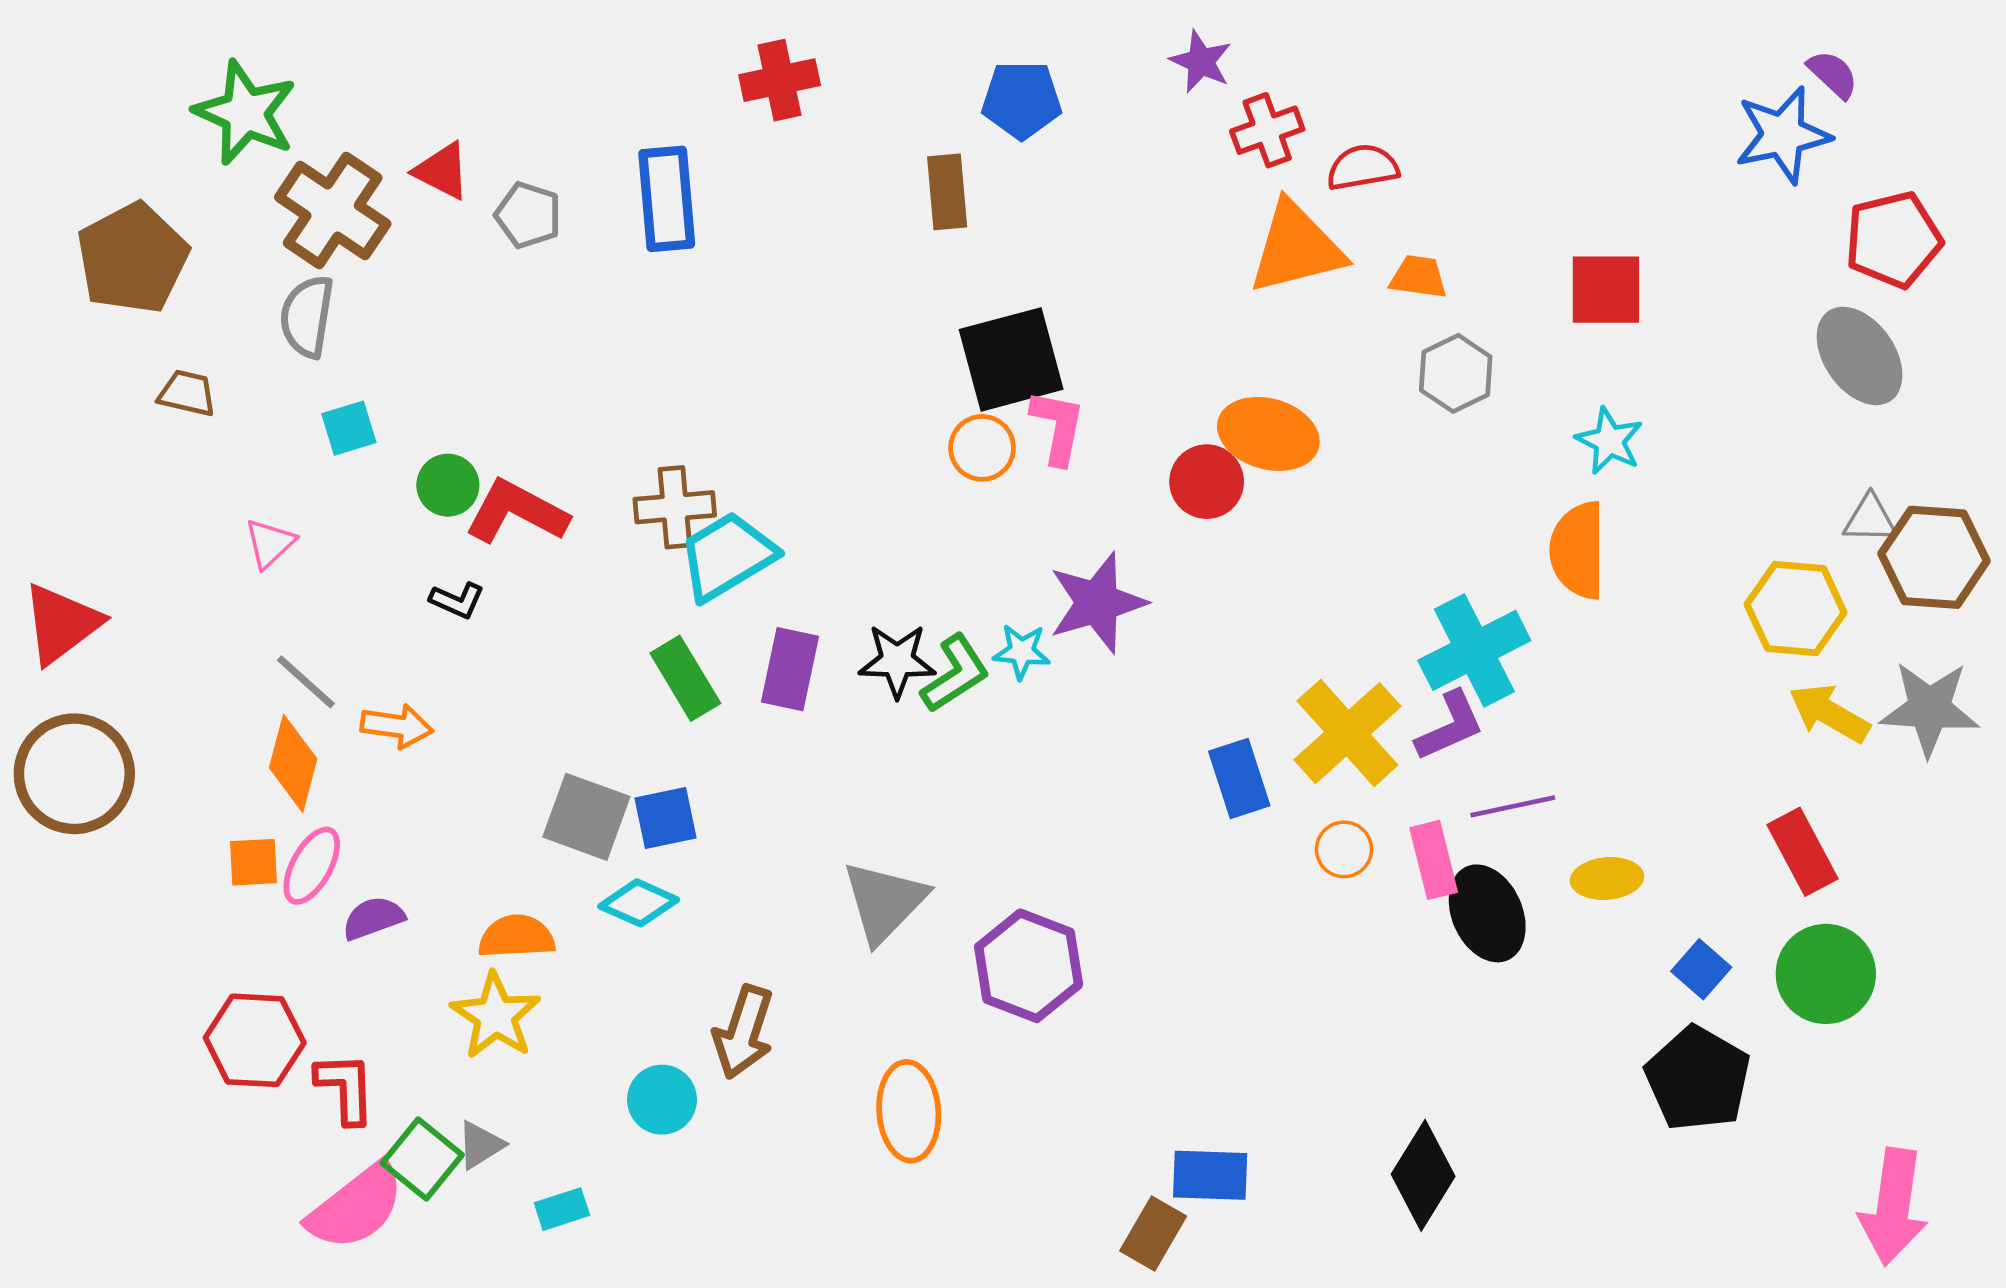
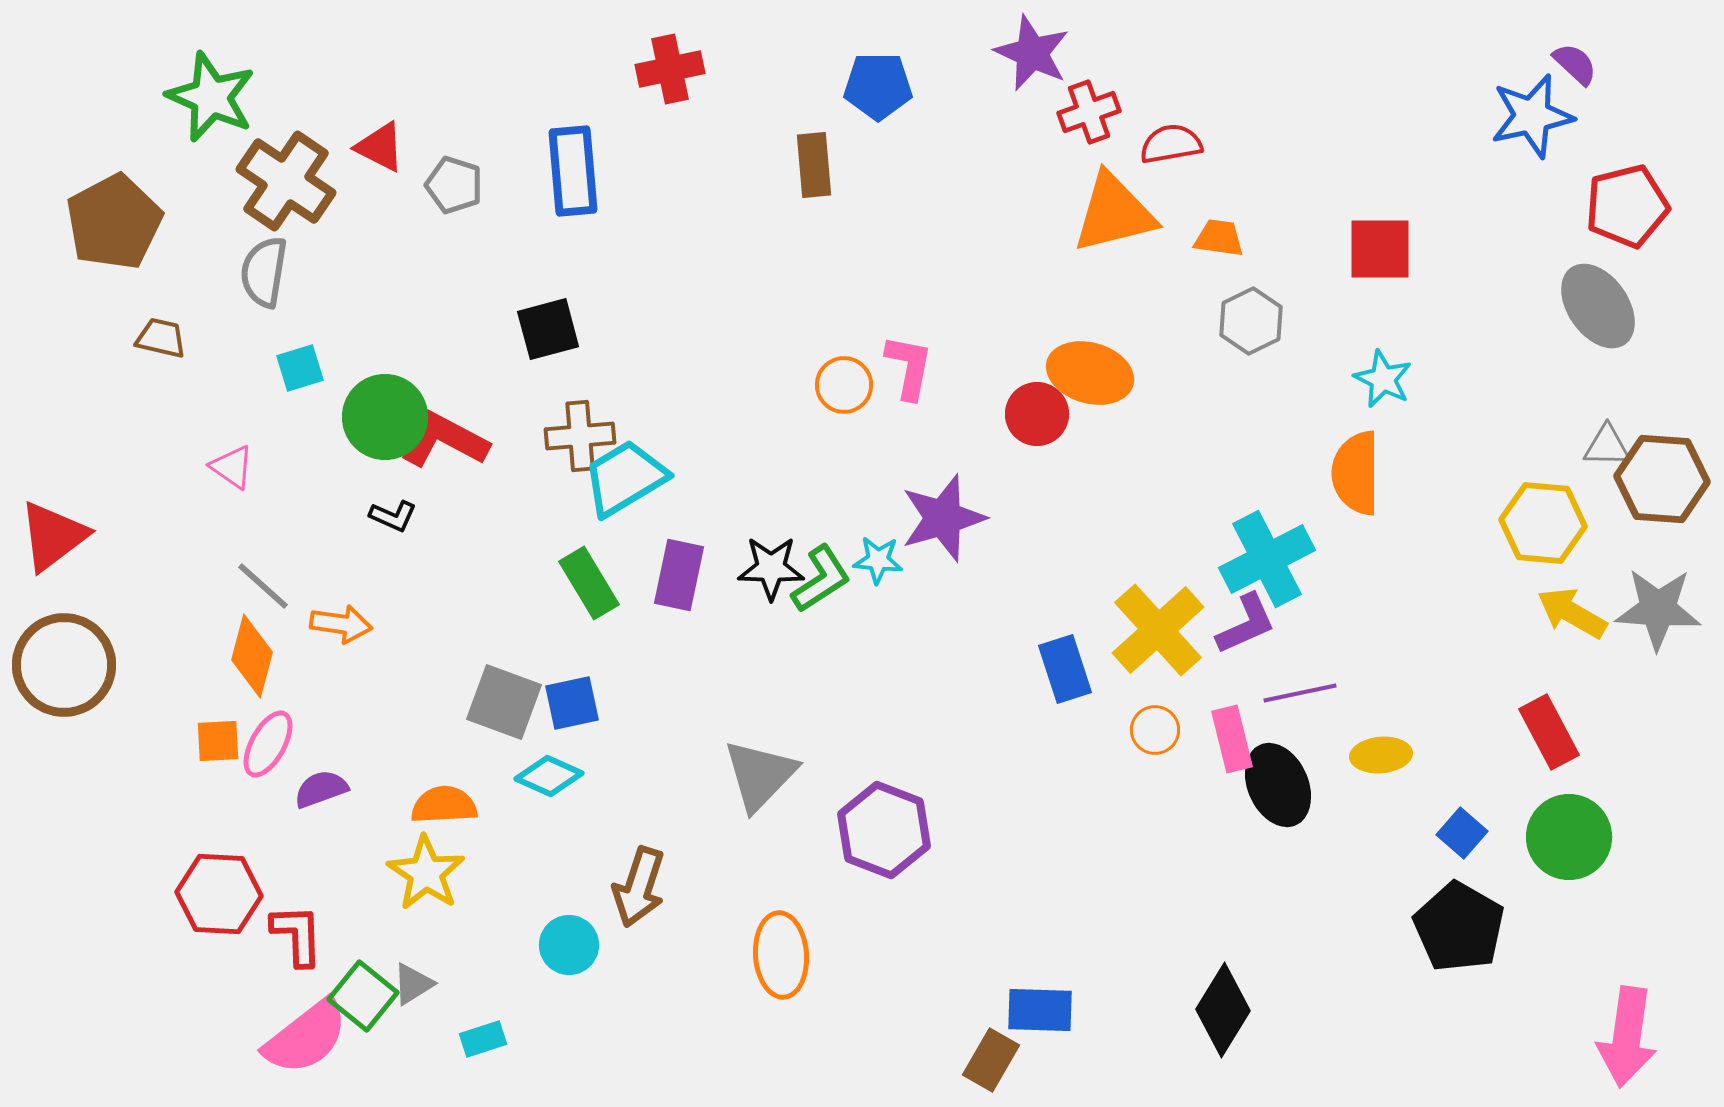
purple star: (1201, 62) -> (1032, 53), size x1.4
black square: (1011, 359) -> (548, 329), moved, size x0.7
green circle: (448, 485) -> (385, 417), size x1.6
pink triangle: (270, 543) -> (232, 467), turned -42

